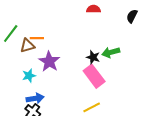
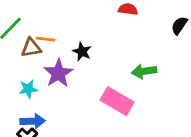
black star: (93, 57) -> (82, 51), moved
pink rectangle: (94, 76) -> (117, 101), turned -30

